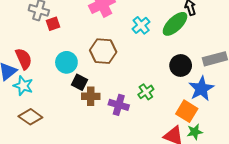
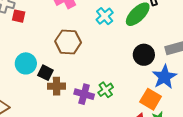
red square: (53, 24) -> (19, 16), turned 32
cyan circle: (66, 62) -> (26, 63), moved
green cross: (146, 92) -> (106, 90), moved

